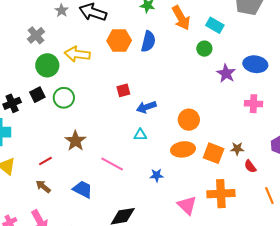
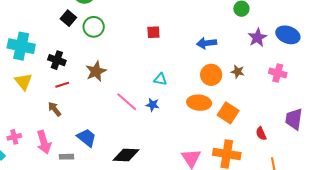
black square: (37, 95) -> (68, 18), turned -35
black cross: (12, 103) -> (57, 60), moved, turned 30
blue arrow: (146, 107) -> (207, 43), moved
brown star: (237, 149) -> (238, 72), moved
blue star: (157, 175) -> (153, 105), moved
blue trapezoid: (83, 189) -> (87, 138), moved

